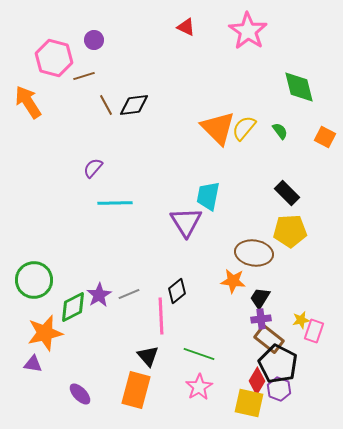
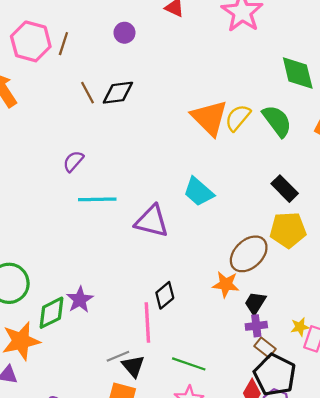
purple circle: (94, 40) -> (124, 33), moved
brown line: (84, 76) -> (63, 44), moved, turned -55
green semicircle: (280, 131) -> (277, 121), size x1.8
cyan trapezoid: (208, 196) -> (199, 192), turned -60
purple triangle: (186, 222) -> (152, 221), moved, turned -44
brown ellipse: (254, 253) -> (249, 254), turned -51
gray line: (129, 294) -> (118, 356), moved
brown rectangle: (269, 339) -> (265, 348), size x0.7

